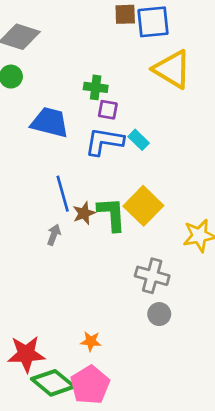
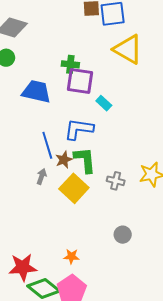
purple square: (108, 110) -> (80, 81), size x1.8
blue L-shape: (104, 142) -> (79, 129), moved
yellow square: (143, 206) -> (74, 188), moved
gray cross: (152, 276) -> (116, 181), moved, size x0.7

